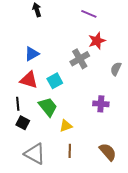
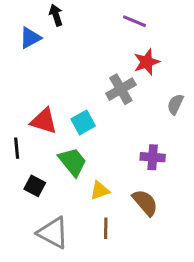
blue triangle: (32, 54) -> (30, 38), moved
black line: (18, 104) -> (17, 148), moved
brown semicircle: (108, 152) -> (145, 203), moved

